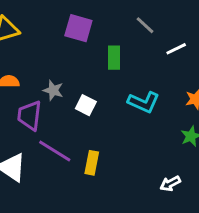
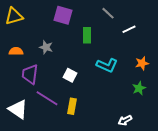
gray star: (53, 90) -> (46, 47), moved
white square: (86, 105) -> (70, 75), moved

